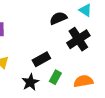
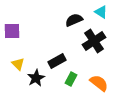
orange semicircle: (83, 81) -> (99, 83), turned 48
black star: (30, 82) -> (36, 78), moved

